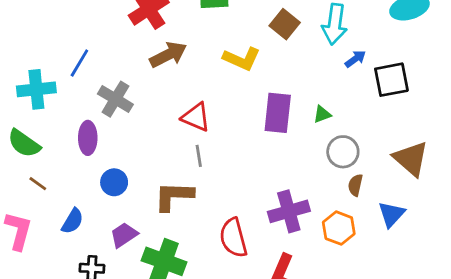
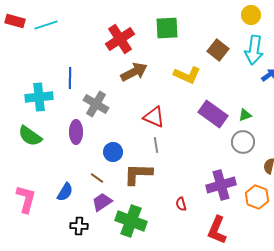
blue line: (79, 63) -> (70, 78), turned -30
purple rectangle: (278, 113) -> (213, 114), turned -60
gray circle: (343, 152) -> (243, 142), moved
blue circle: (114, 182) -> (113, 152), moved
brown line: (38, 184) -> (97, 178), moved
red semicircle: (233, 238) -> (181, 204), size x0.5

